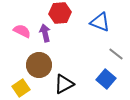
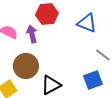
blue square: (106, 79) -> (93, 80), turned 30

